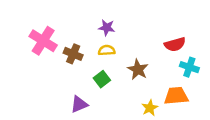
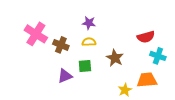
green square: (102, 79) -> (85, 66), turned 32
purple triangle: (79, 104) -> (65, 76), moved

